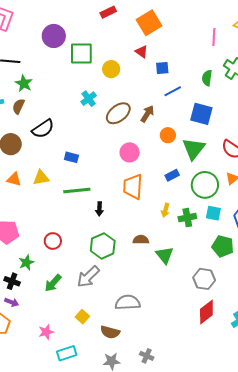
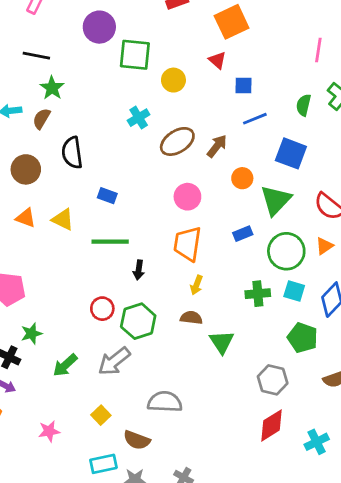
black semicircle: (43, 129) -> (72, 153), turned 110
yellow triangle: (41, 178) -> (63, 219), turned 30
yellow arrow: (165, 210) -> (196, 285), moved
red circle: (53, 241) -> (102, 309), moved
cyan rectangle: (67, 353) -> (103, 464), moved

